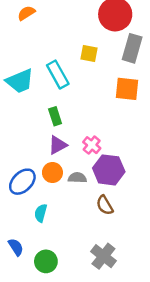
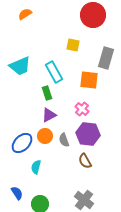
gray rectangle: (132, 48) -> (106, 58), moved
cyan rectangle: (58, 74) -> (54, 72), moved
orange square: (127, 89) -> (89, 80), moved
pink cross: (92, 145) -> (82, 109), moved
gray semicircle: (77, 178) -> (64, 140), turned -112

